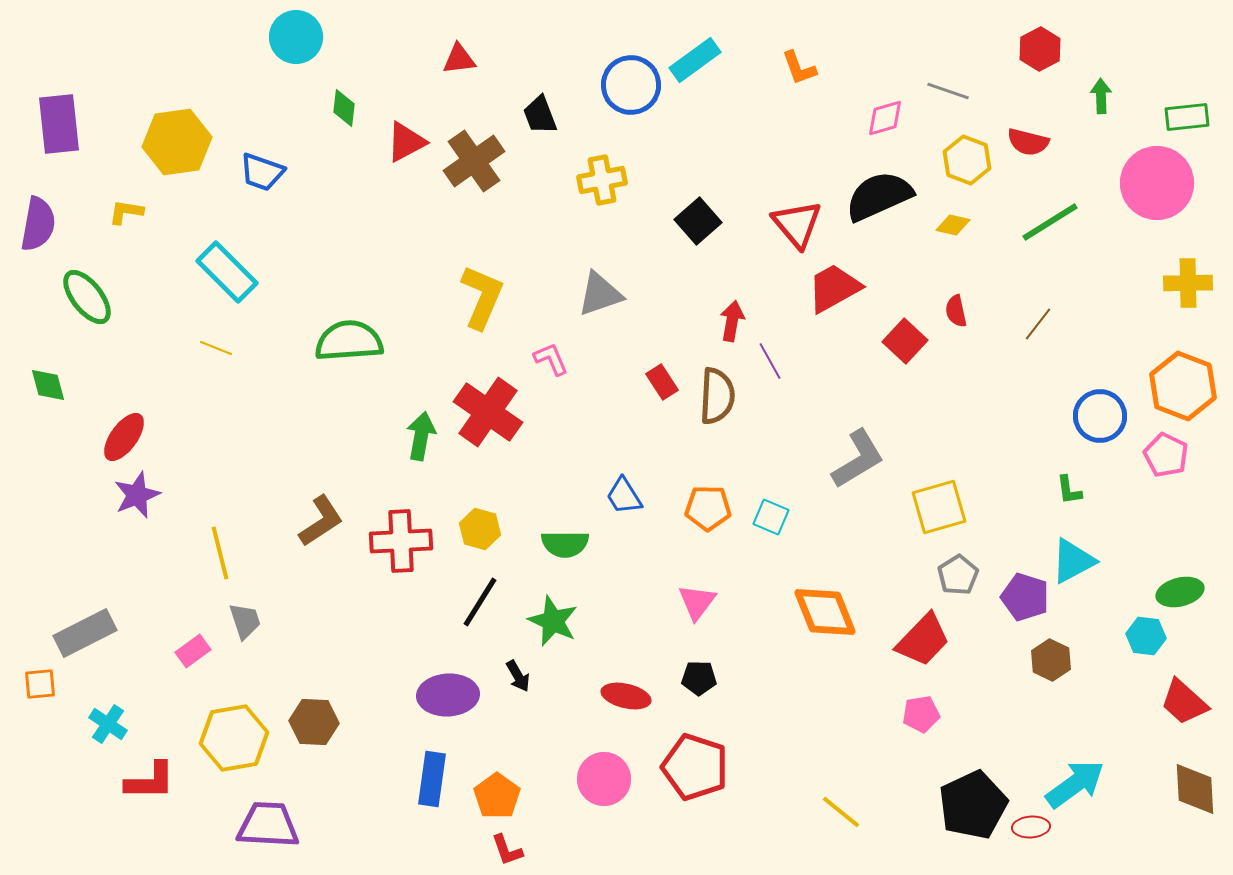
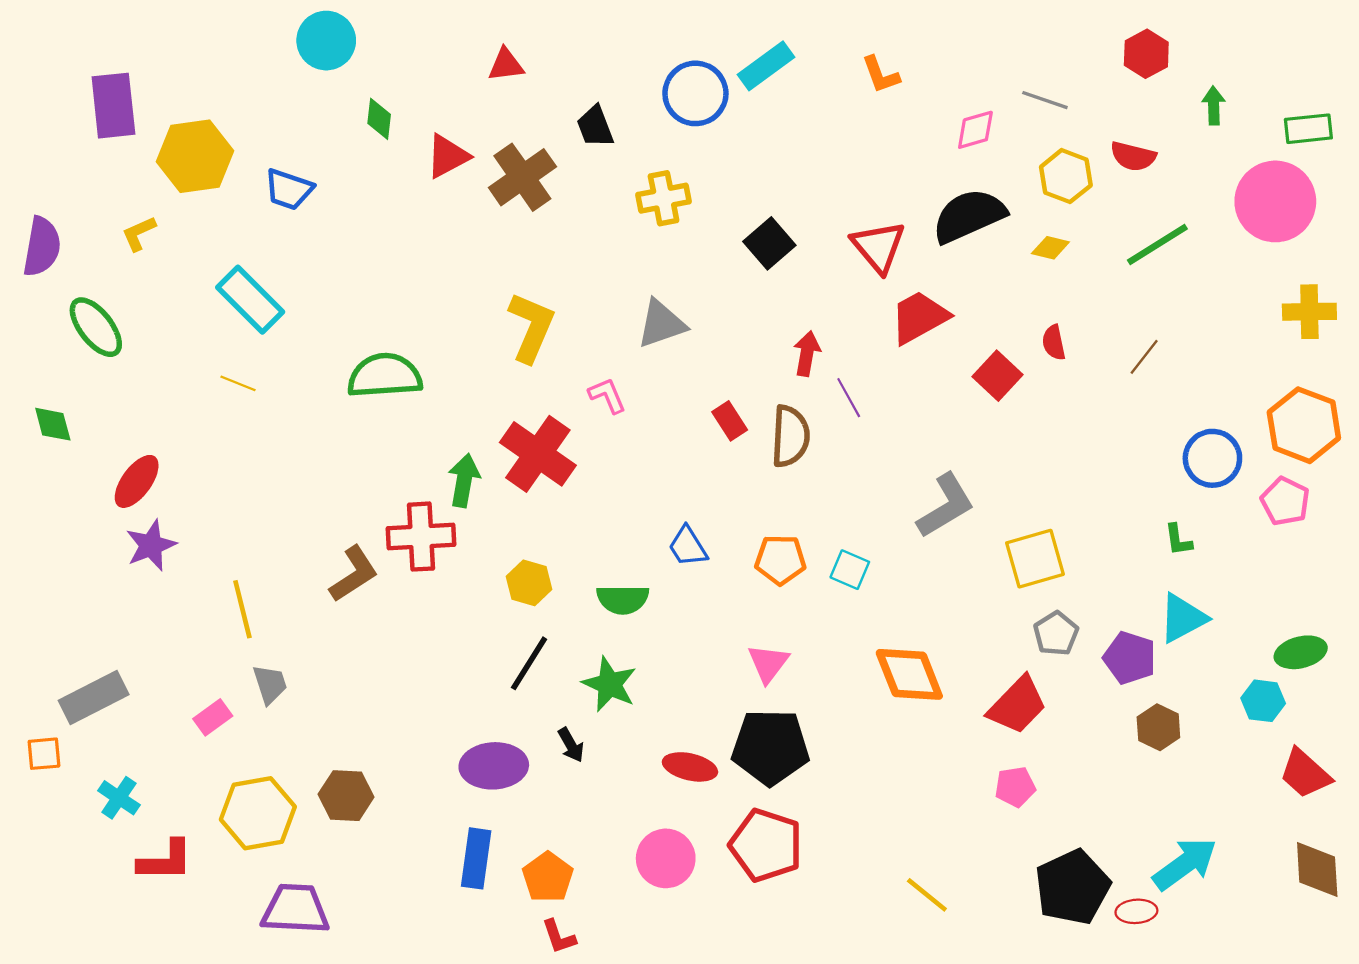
purple rectangle: (59, 124) -> (113, 106), moved
yellow L-shape: (126, 212) -> (139, 233), turned -33
red cross: (401, 541) -> (421, 537), moved
black pentagon: (699, 678) -> (770, 747), size x2.0

